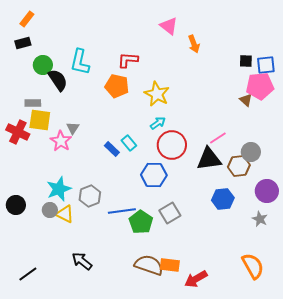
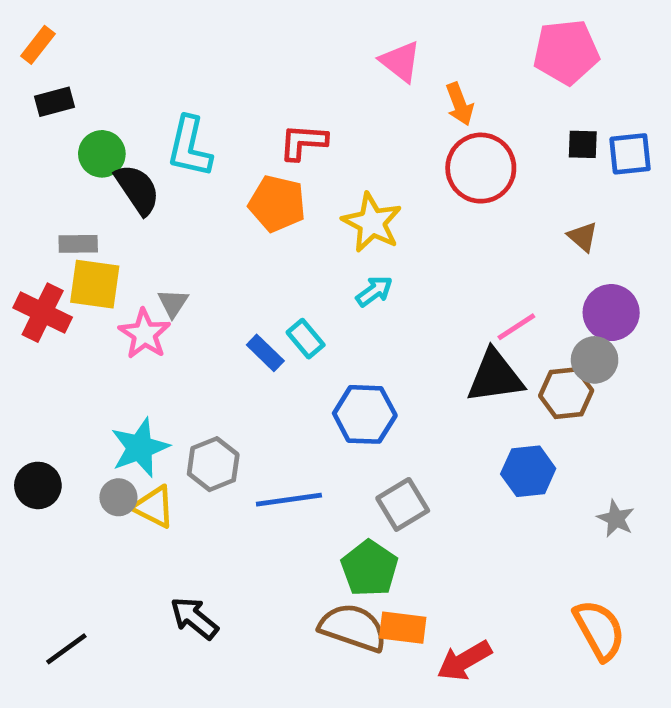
orange rectangle: (27, 19) -> (38, 45), moved
pink pentagon: (260, 86) -> (566, 52), moved
red circle: (172, 145) -> (481, 168), moved
purple circle: (267, 191) -> (611, 313), moved
green pentagon: (141, 222) -> (370, 568), moved

